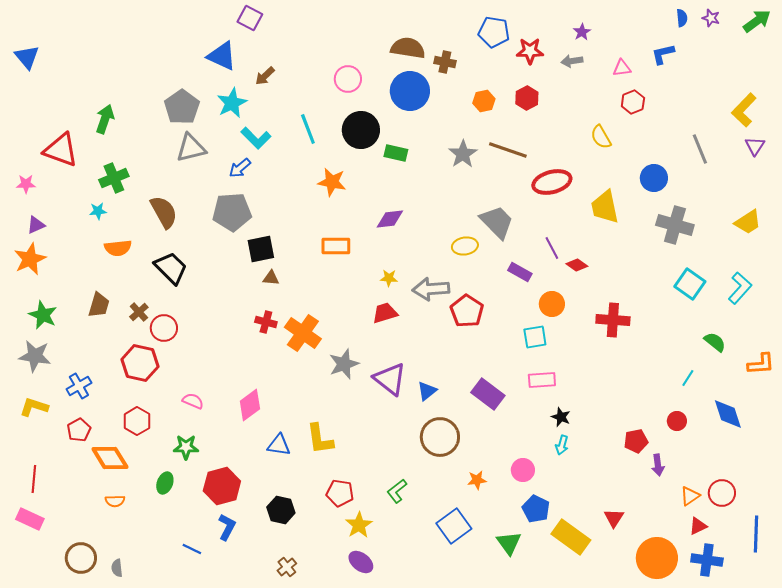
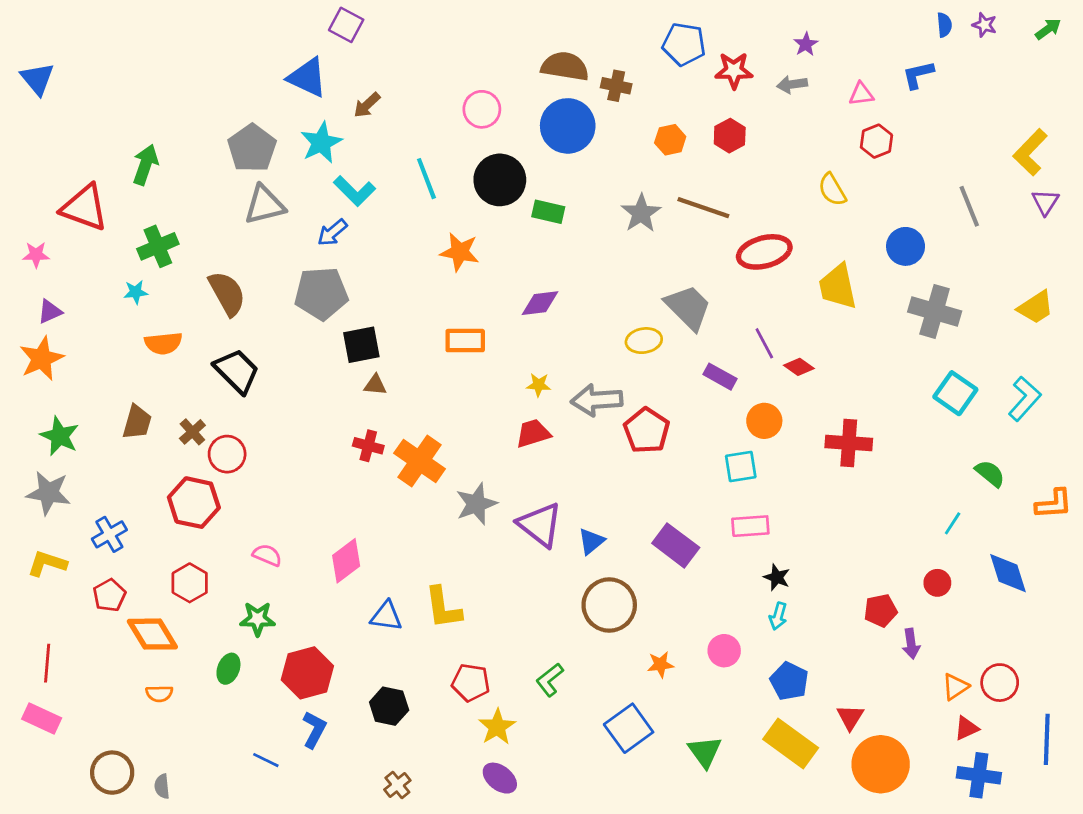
green arrow: (757, 21) -> (1048, 29), size x0.7
blue pentagon: (536, 509) -> (789, 681), moved
orange circle: (657, 558) -> (881, 764), moved

